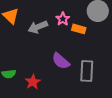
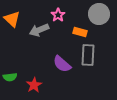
pink star: (63, 19) -> (58, 15), moved
gray rectangle: (87, 71) -> (88, 55), moved

